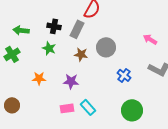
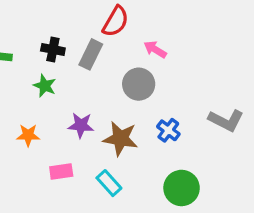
pink arrow: (150, 39) -> (155, 49), moved
brown star: (81, 54) -> (121, 139), moved, size x1.5
purple star: (71, 81) -> (81, 125), moved
pink rectangle: (67, 108) -> (61, 171), moved

